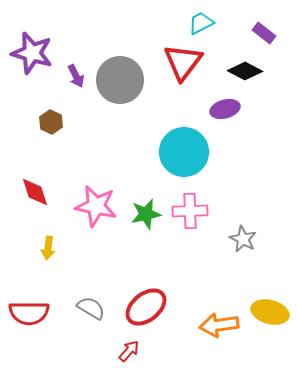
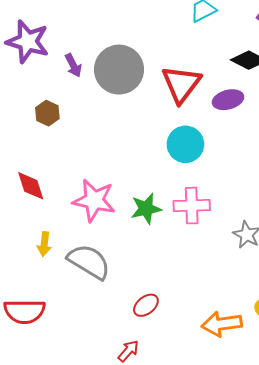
red triangle: (183, 62) -> (181, 84), moved
cyan circle: (184, 152) -> (185, 144), size x0.7
red ellipse: (146, 307) -> (146, 305), size x0.6
gray semicircle: (91, 308) -> (89, 262), moved, size x1.5

